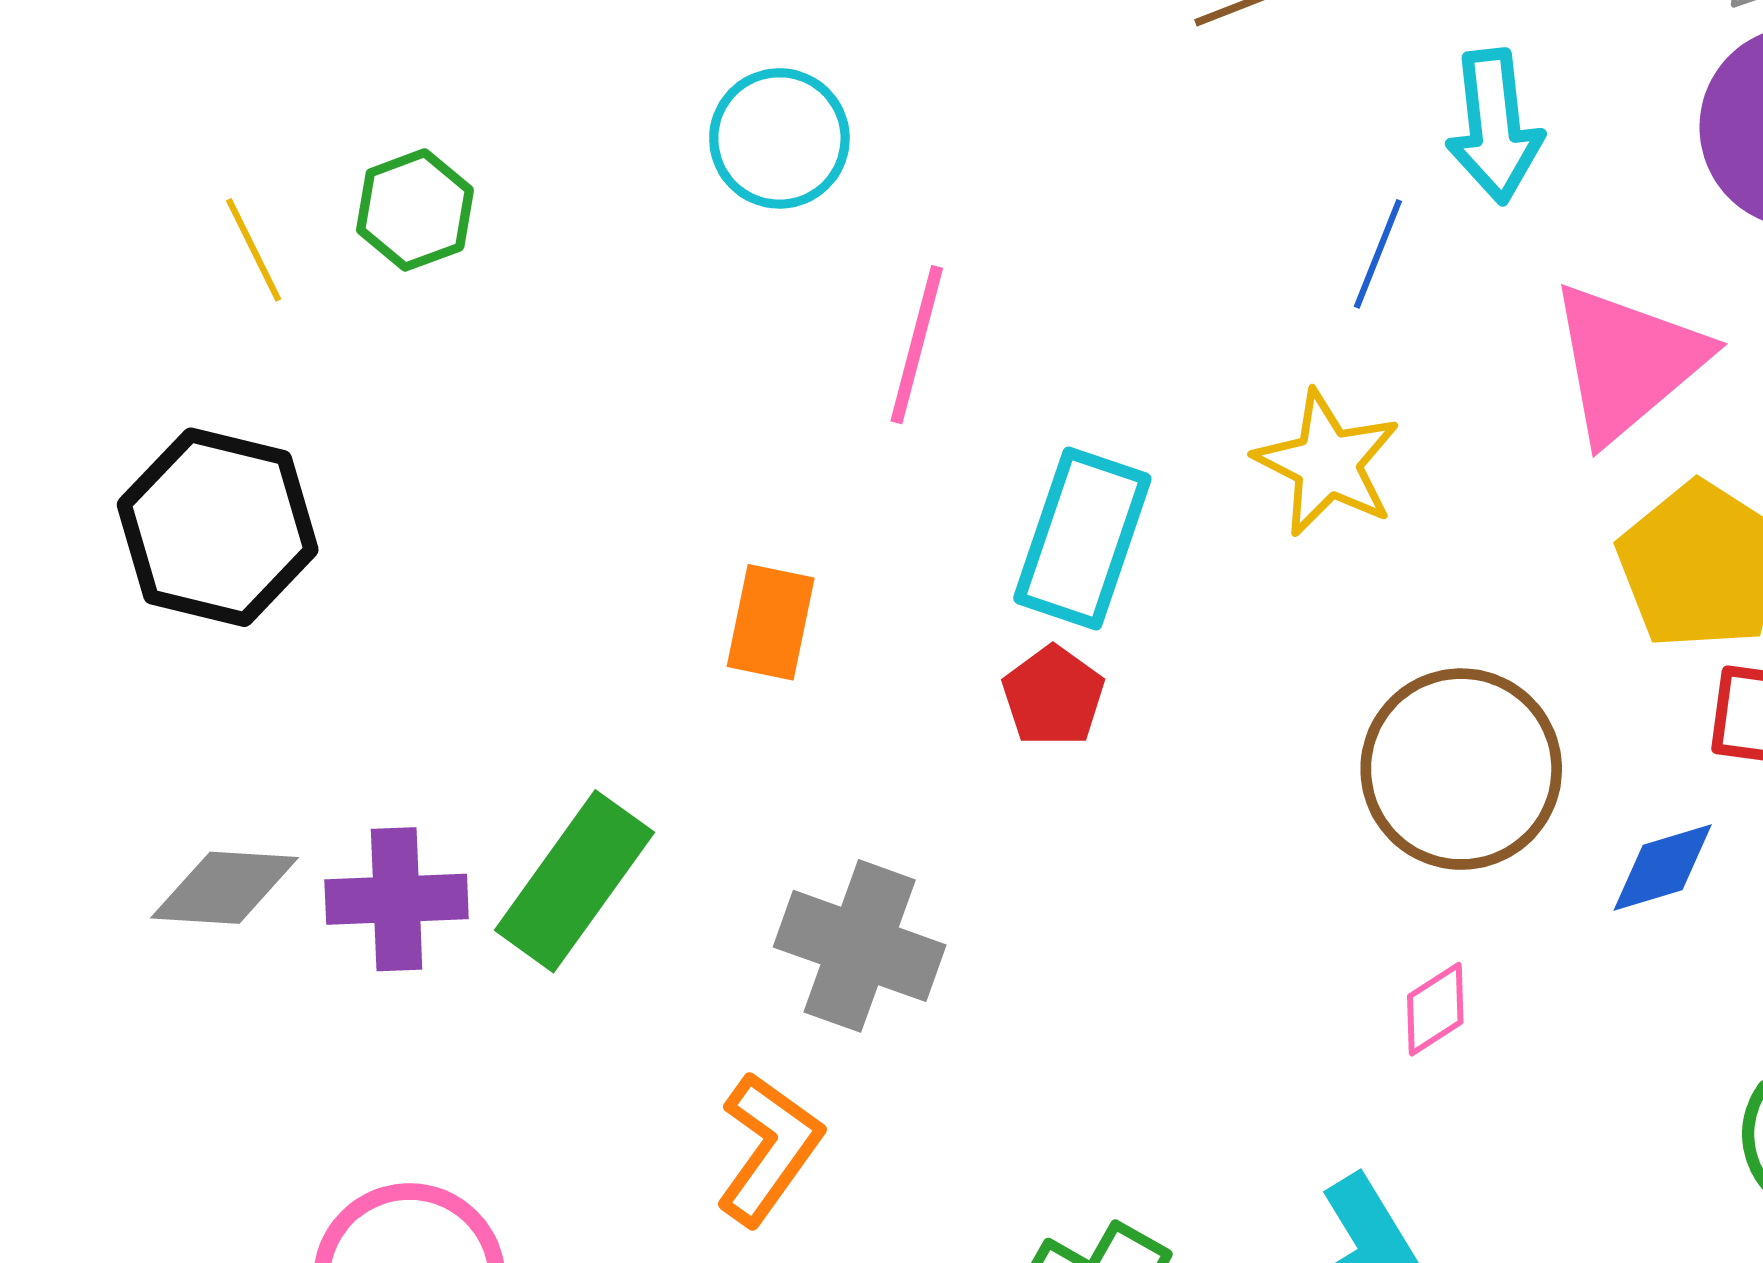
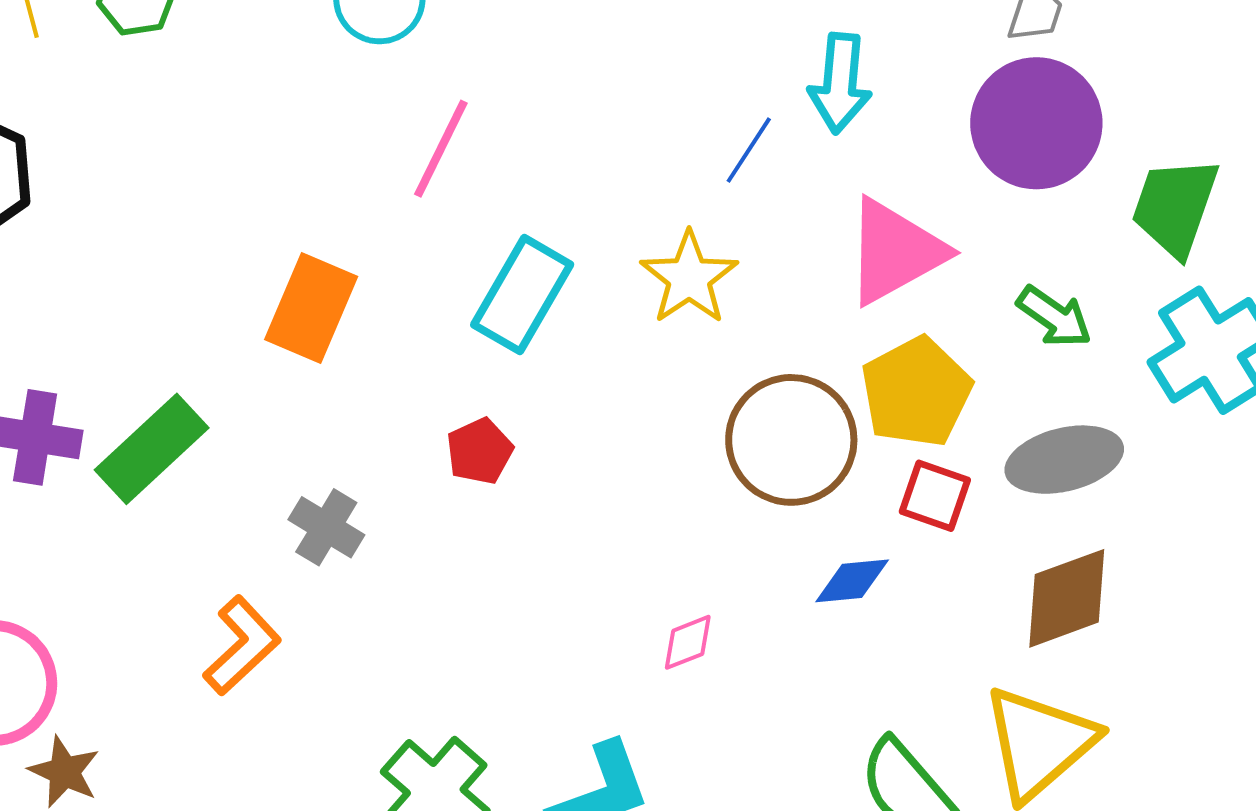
orange rectangle: (771, 622) -> (311, 308), size x1.4
red pentagon: (1053, 696) -> (480, 451), moved
brown circle: (1461, 769) -> (791, 440), moved
gray cross: (860, 946) -> (326, 527), size x0.7

